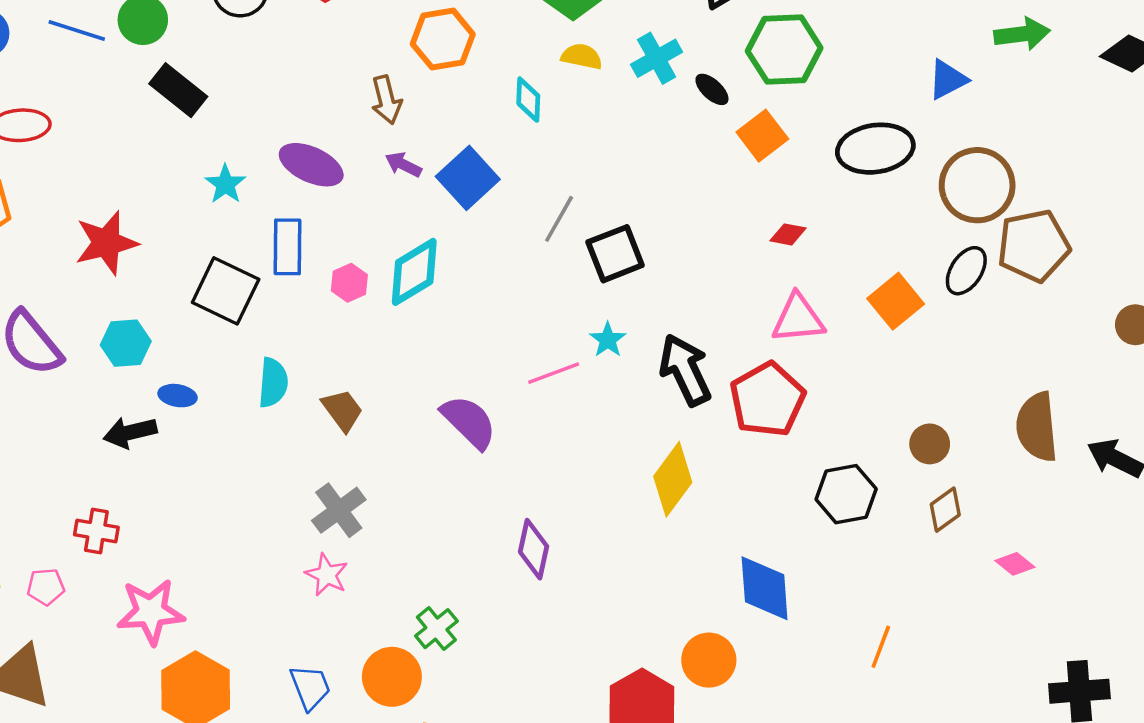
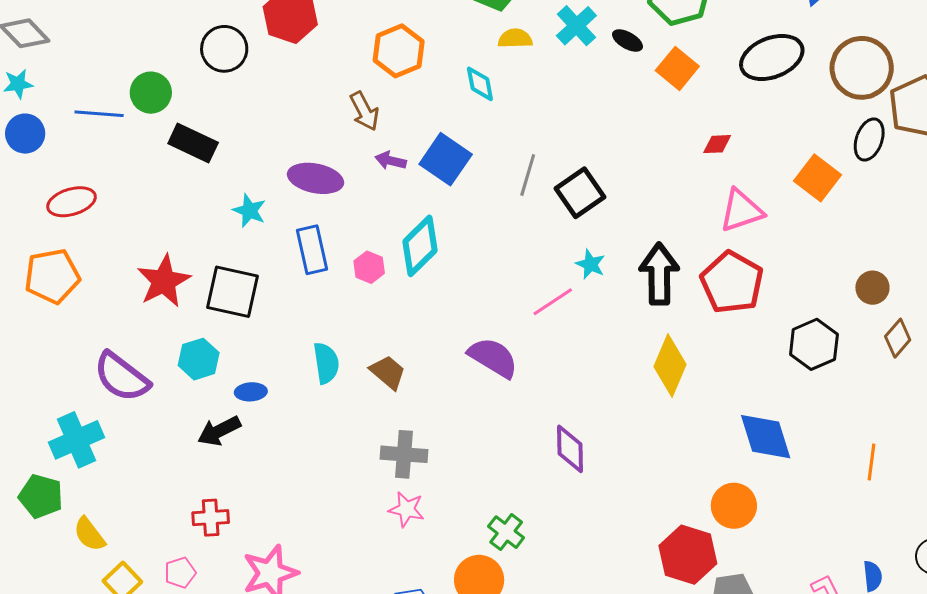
black square: (226, 291) -> (232, 292), moved
black arrow: (685, 370) -> (659, 274), turned 38
gray cross: (339, 510) -> (404, 454), turned -36

